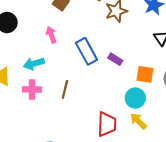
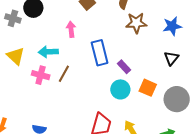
brown line: (65, 89) -> (64, 74), moved
cyan circle: (135, 98) -> (120, 89), moved

